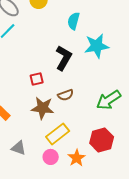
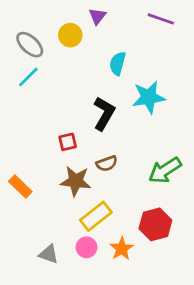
gray triangle: (19, 148) -> (49, 254), moved

